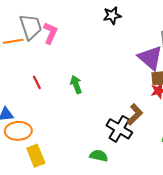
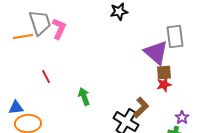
green arrow: (76, 85) -> (84, 97), moved

